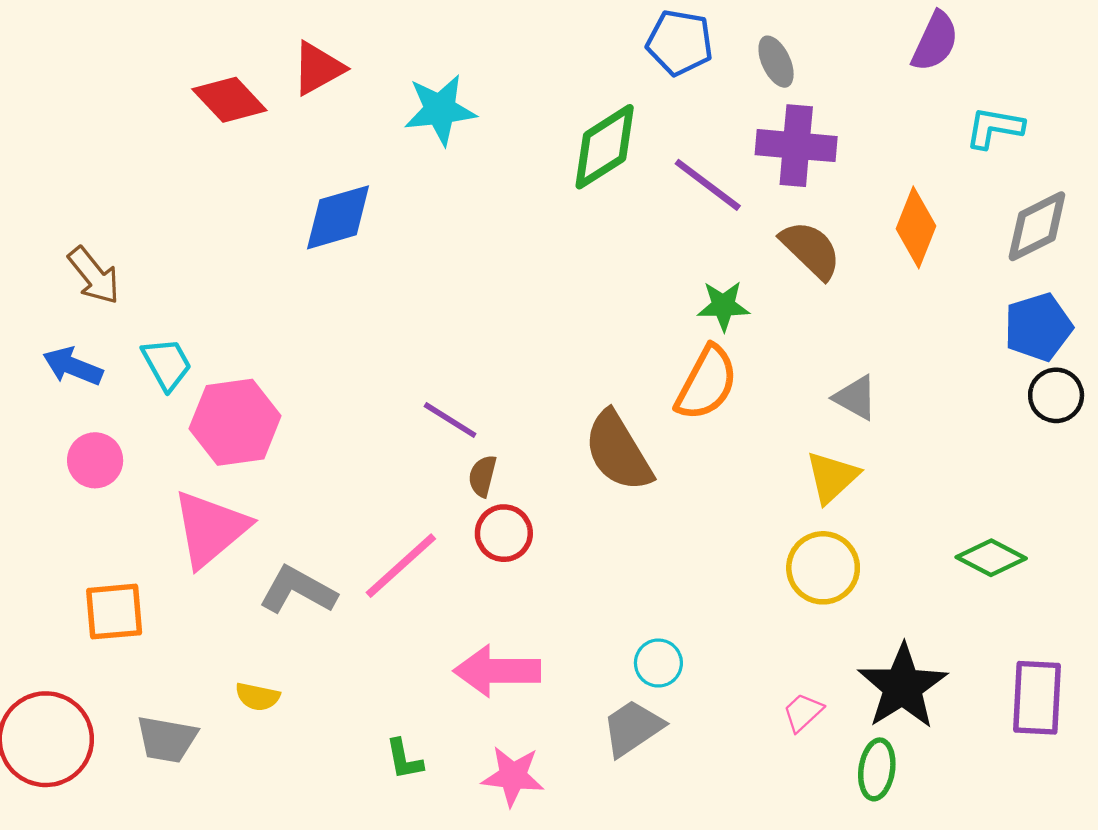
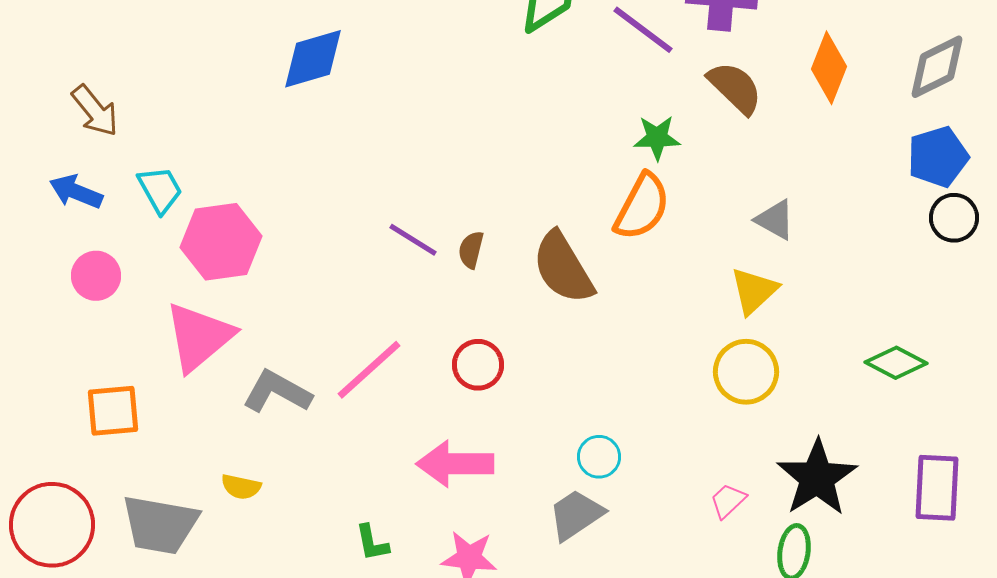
brown semicircle: (483, 476) -> (471, 250), moved
red circle: (504, 533) -> (478, 365), moved
gray trapezoid: (167, 739) -> (160, 525), size x1.4

